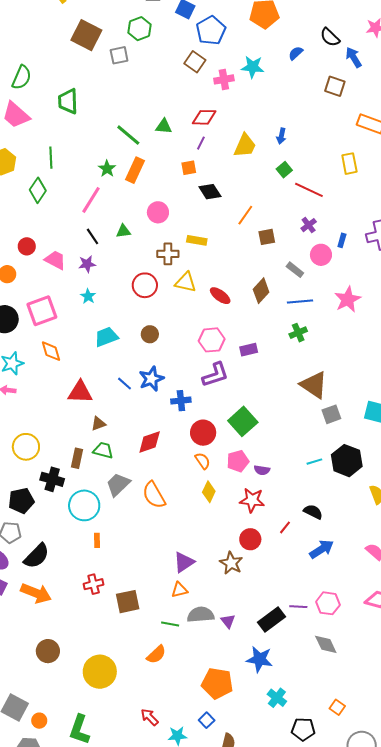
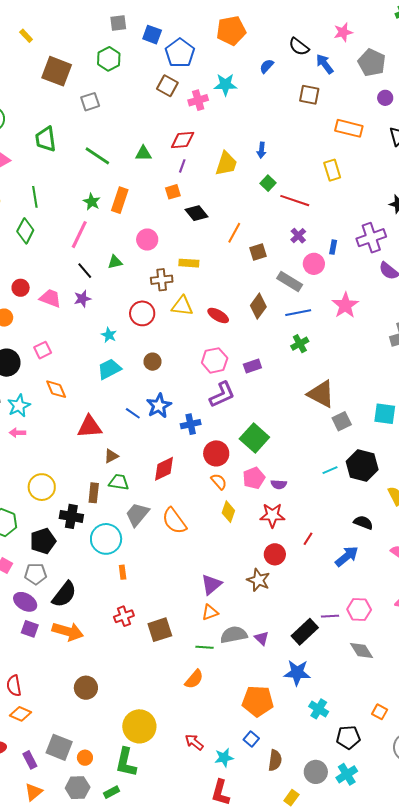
gray square: (119, 55) -> (90, 102), moved
green line: (128, 135) -> (97, 156), moved
gray rectangle: (295, 270) -> (290, 281), size x1.4
cyan star: (88, 296) -> (109, 335), moved
pink square: (42, 311) -> (43, 350), size x0.6
black semicircle: (313, 512) -> (363, 523), moved
yellow circle: (100, 672) -> (139, 726), moved

